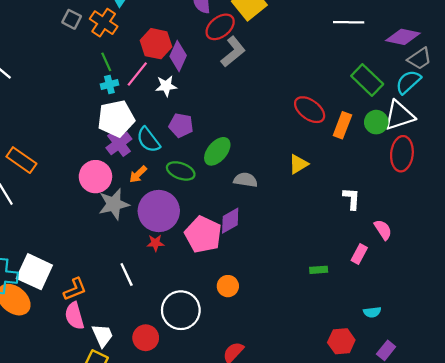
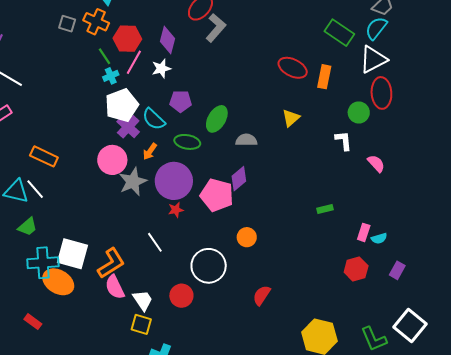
red hexagon: (156, 44) -> (127, 39), moved
green circle: (376, 122) -> (359, 112), moved
pink rectangle: (359, 254) -> (364, 232), moved
orange L-shape: (75, 289) -> (111, 263), size x1.4

